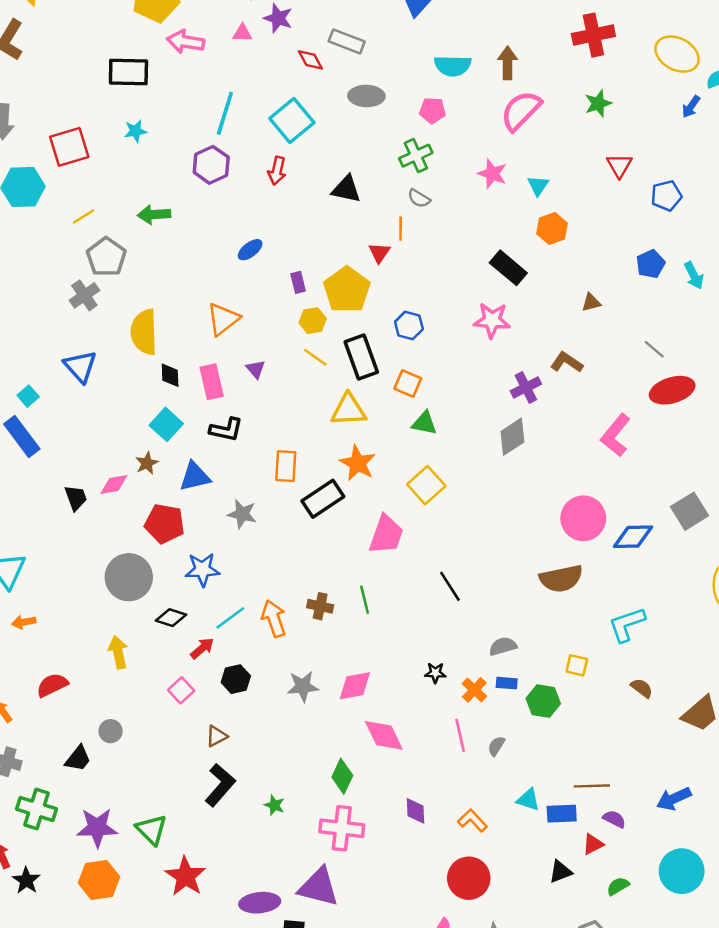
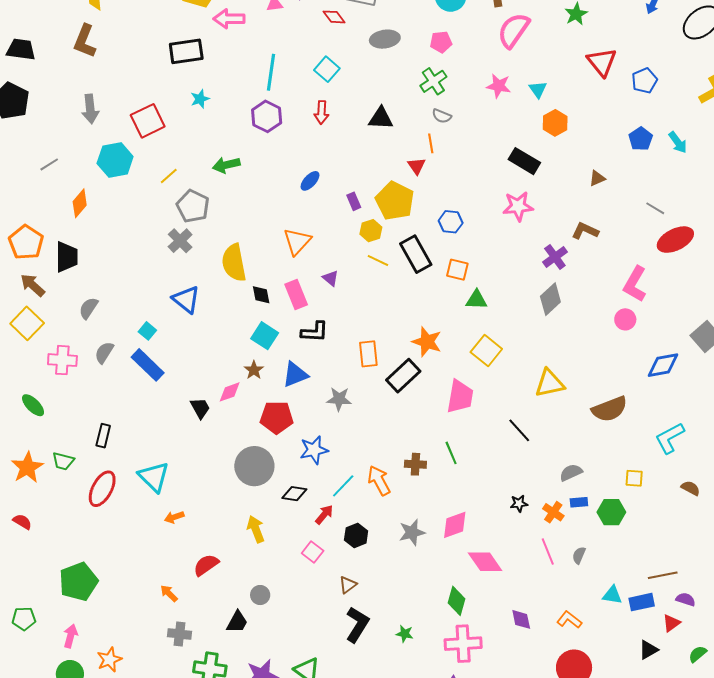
cyan square: (292, 120) -> (327, 69), size x0.7
red triangle: (619, 165) -> (602, 62), size x1.4
yellow triangle: (349, 410) -> (550, 383), moved
pink circle: (583, 518) -> (625, 319), moved, size x0.6

